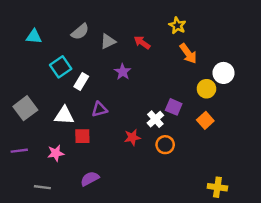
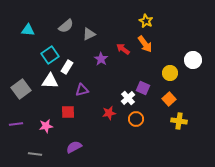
red arrow: (142, 43) -> (123, 49), moved
orange arrow: (188, 53) -> (145, 44), moved
white circle: (224, 73) -> (193, 60), moved
white triangle: (64, 115) -> (50, 81), moved
yellow cross: (217, 187) -> (179, 121), moved

